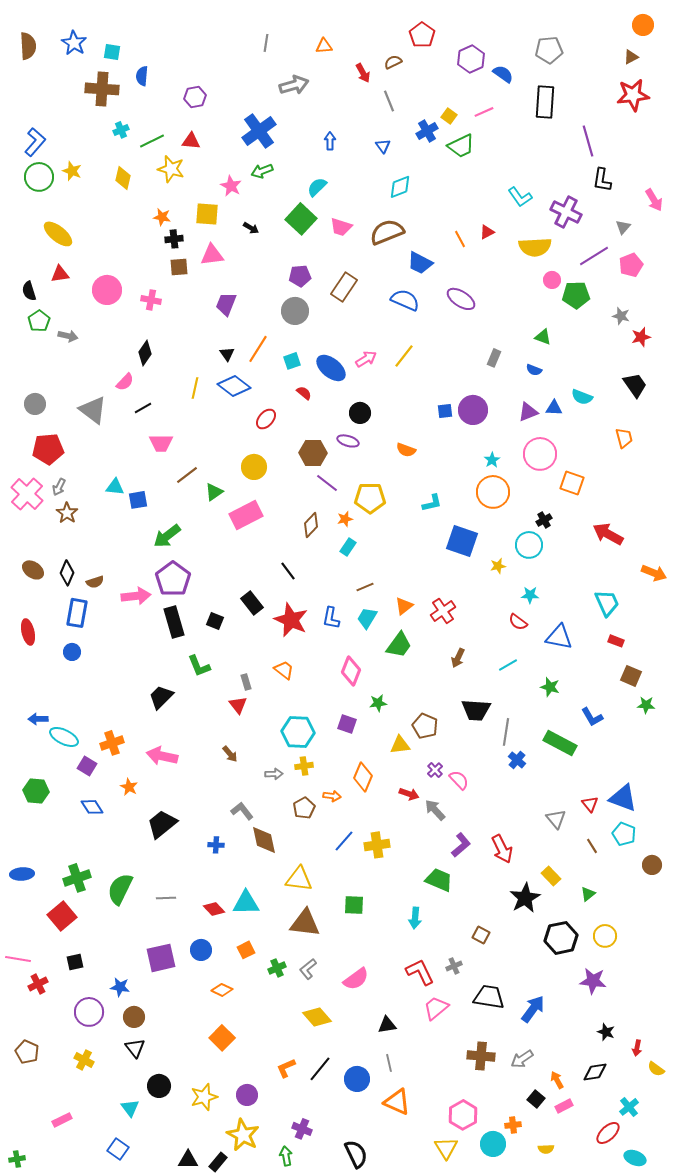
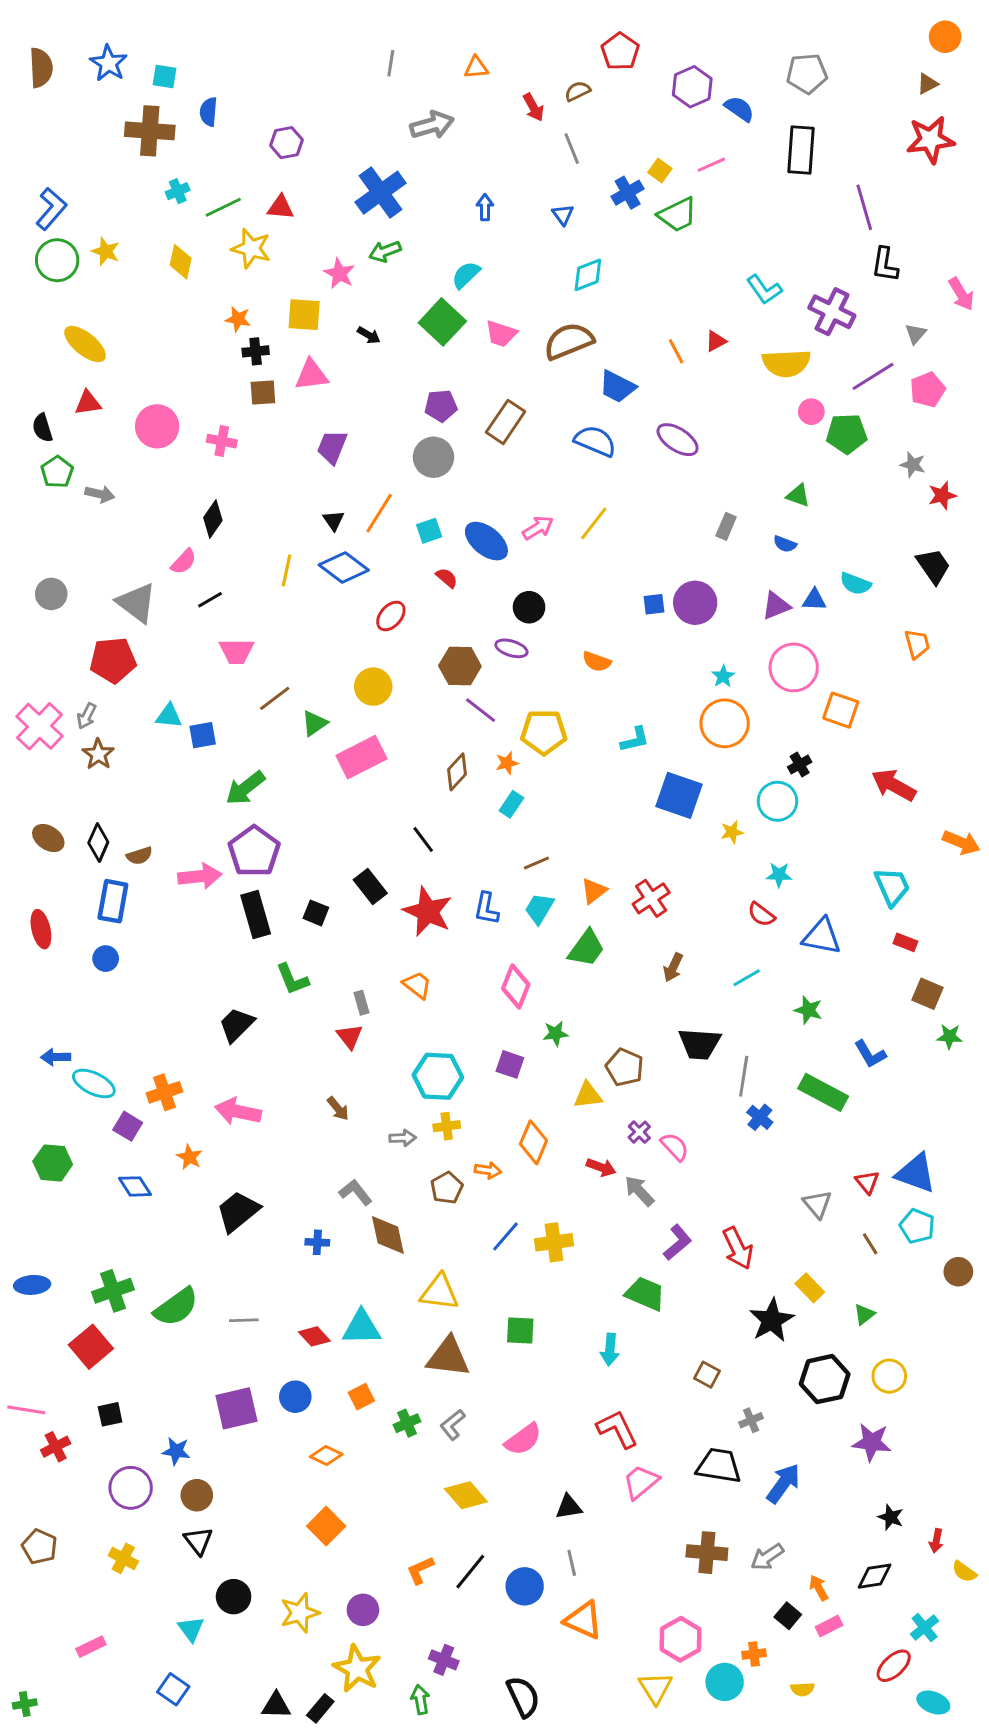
red pentagon: (48, 449) -> (113, 660), moved
green semicircle: (120, 889) -> (176, 1307), turned -152
gray cross: (454, 966) -> (751, 1420), moved

